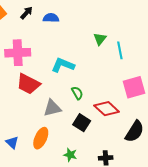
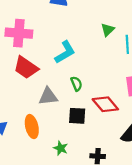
cyan L-shape: (63, 65) -> (65, 52), turned 120
black square: (82, 123) -> (77, 116), turned -36
orange ellipse: (41, 138) -> (32, 127), turned -45

